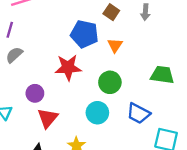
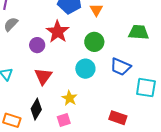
red star: (68, 67) -> (58, 32), turned -30
purple circle: (35, 93) -> (37, 45), moved

